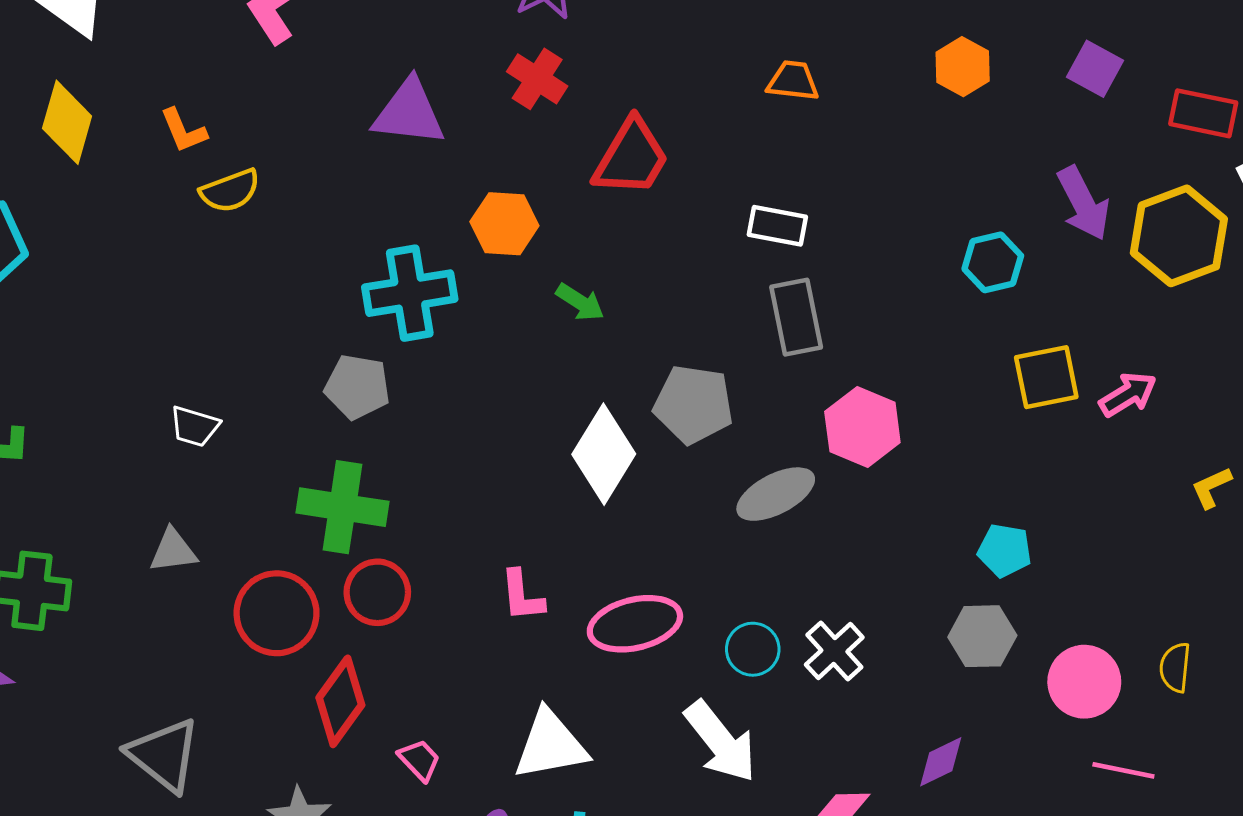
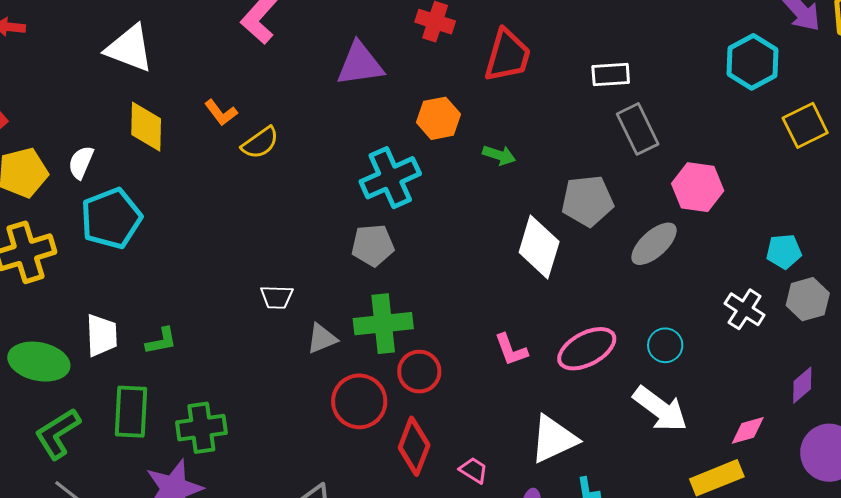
cyan hexagon: (993, 262) -> (752, 62), size x1.4
cyan pentagon: (1005, 550) -> (784, 251), moved
gray triangle: (173, 551) -> (322, 339), moved
white cross: (834, 651) -> (745, 309), moved

